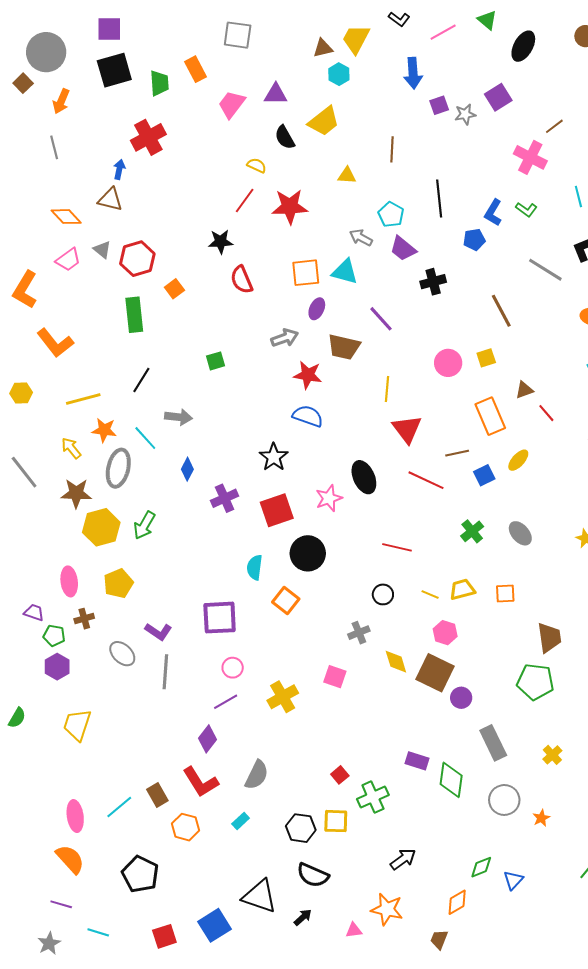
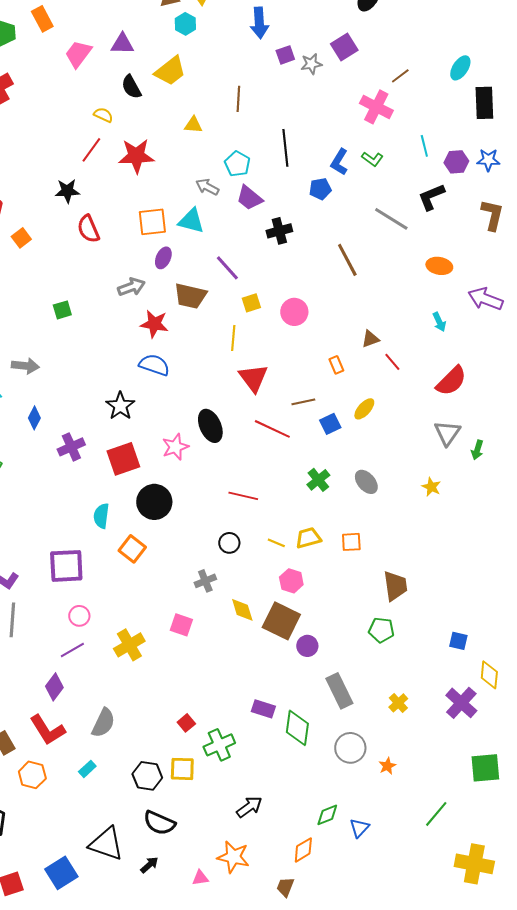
yellow square: (486, 358) -> (251, 303), moved
orange rectangle: (490, 416) -> (336, 365), size x0.5
green pentagon: (535, 682) -> (381, 630), size x0.7

